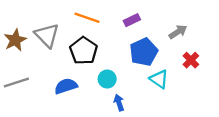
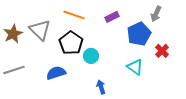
gray arrow: (178, 32) -> (156, 14), moved, turned 147
blue pentagon: (144, 52) -> (139, 34), moved
cyan circle: (107, 79) -> (91, 56), moved

